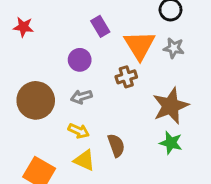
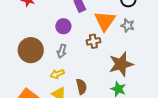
gray arrow: (81, 97) -> (62, 51), turned -64
yellow arrow: (79, 131) -> (57, 74), turned 128

